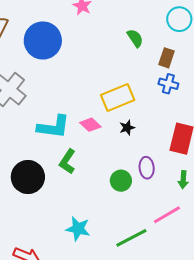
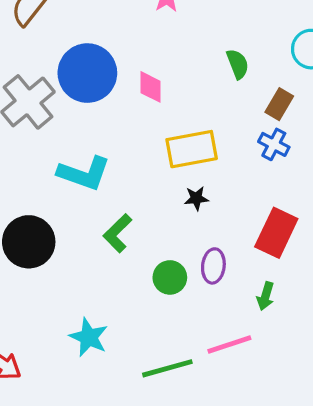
blue circle: (43, 40) -> (87, 73), moved
pink diamond: (90, 125) -> (150, 87), moved, turned 35
green L-shape: (67, 161) -> (118, 233), moved

